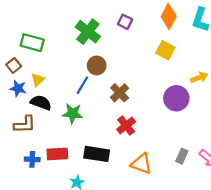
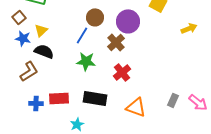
purple circle: (176, 98) -> (128, 21), moved
green star: (73, 114) -> (86, 61), moved
brown L-shape: (25, 124) -> (29, 71), turned -30

